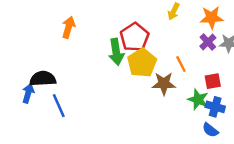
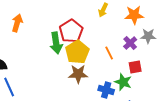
purple cross: (208, 42) -> (130, 43), moved
brown star: (164, 84) -> (78, 74), moved
blue cross: (215, 107) -> (106, 90), moved

